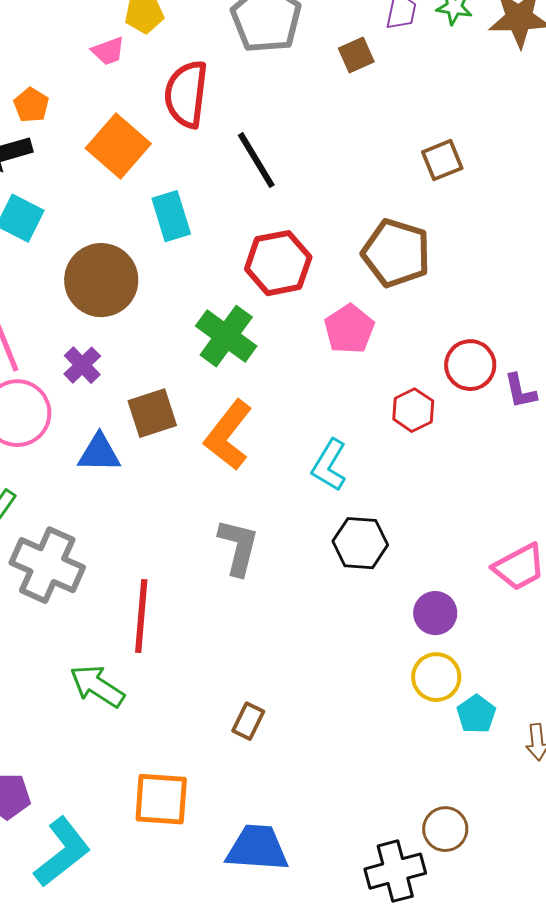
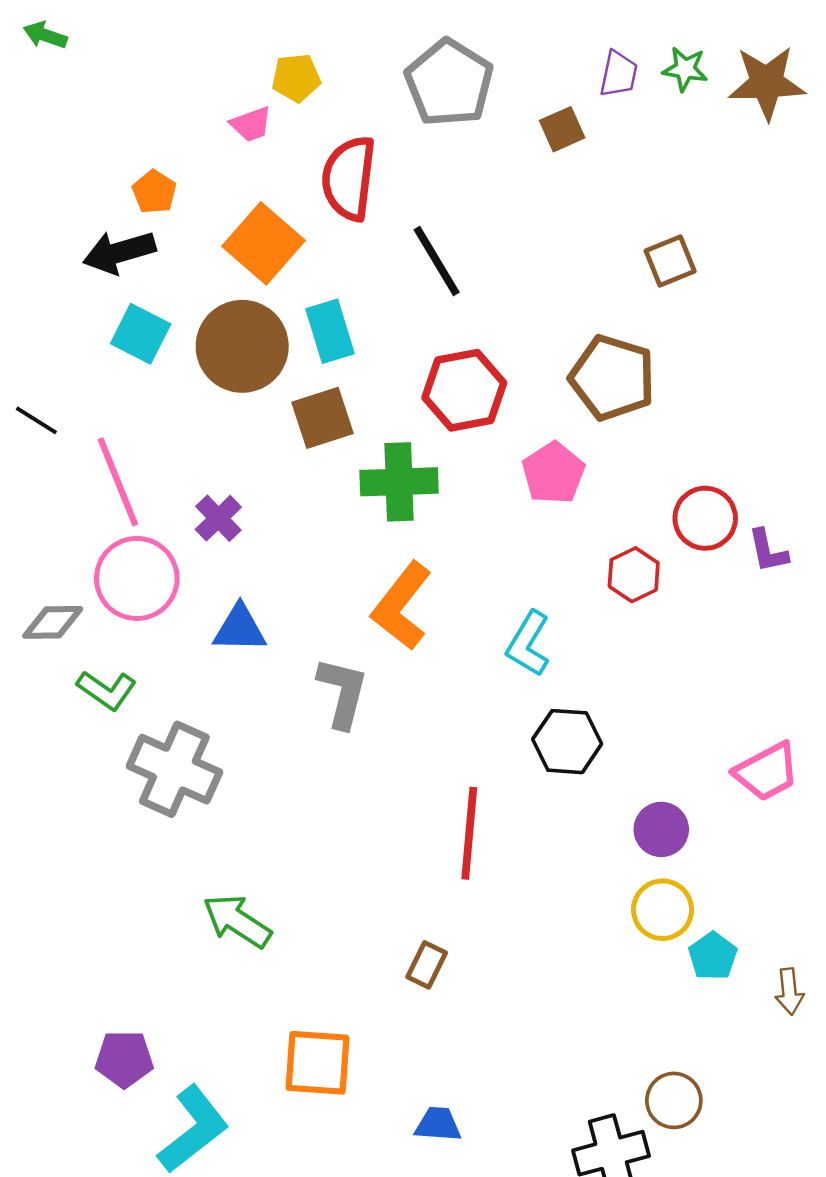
brown circle: (101, 280) -> (242, 346), moved
green cross: (226, 336) -> (399, 482), turned -38
brown square: (152, 413) -> (322, 418), moved
gray L-shape: (238, 547) -> (343, 693), moved
red line: (141, 616) -> (469, 833), moved
blue trapezoid: (257, 848) -> (438, 1124), size x0.6

